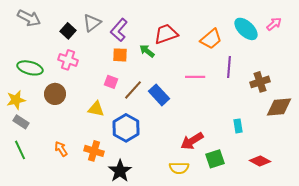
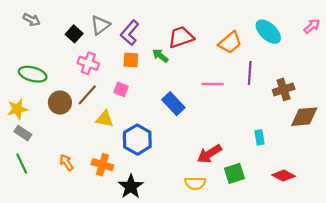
gray arrow: (29, 18) -> (32, 20), size x0.7
pink arrow: (274, 24) -> (312, 26), moved
pink cross: (68, 60) -> (88, 63), moved
brown line: (133, 90) -> (87, 95), moved

